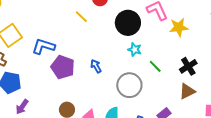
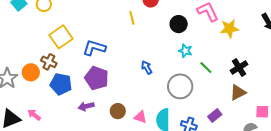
yellow line: (81, 17) -> (132, 18), turned 32
black circle: (128, 23) -> (179, 24), size x0.7
purple pentagon: (63, 67) -> (97, 78), moved
purple arrow: (22, 107) -> (86, 106), moved, turned 42

